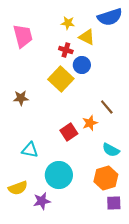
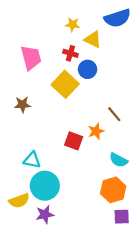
pink trapezoid: (23, 36) -> (31, 58), moved
red square: (69, 132) -> (74, 141), turned -36
cyan circle: (59, 175) -> (45, 186), moved

